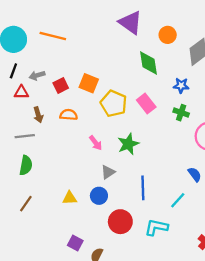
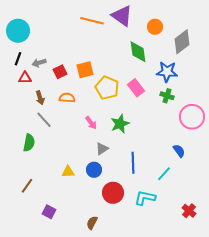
orange line: (53, 36) -> (92, 21), moved
orange square: (89, 83) -> (85, 70), turned -36
blue star: (181, 86) -> (167, 72), size x1.5
gray line: (25, 136) -> (44, 120), moved, turned 54
brown line: (26, 204) -> (27, 186), moved
purple square: (75, 243) -> (49, 212), moved

